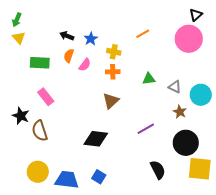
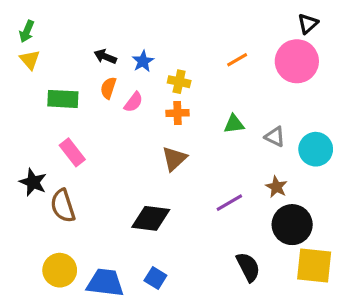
orange line: (143, 34) -> (237, 60), moved
brown star: (180, 112) -> (276, 187), moved

